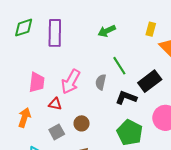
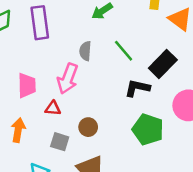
gray semicircle: (101, 82) -> (85, 51), moved
gray square: (57, 132) -> (60, 142), turned -35

